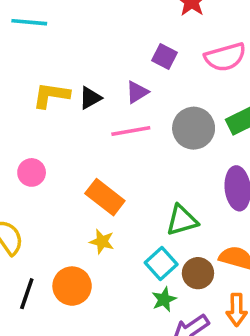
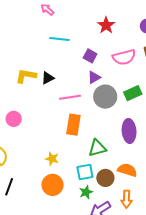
cyan line: (29, 22) -> (60, 39), moved
purple triangle: (137, 92) -> (94, 77), moved
orange rectangle: (105, 197) -> (73, 125), moved, turned 60
cyan square: (161, 264) -> (85, 172), turned 30
orange circle: (72, 286) -> (53, 185), moved

